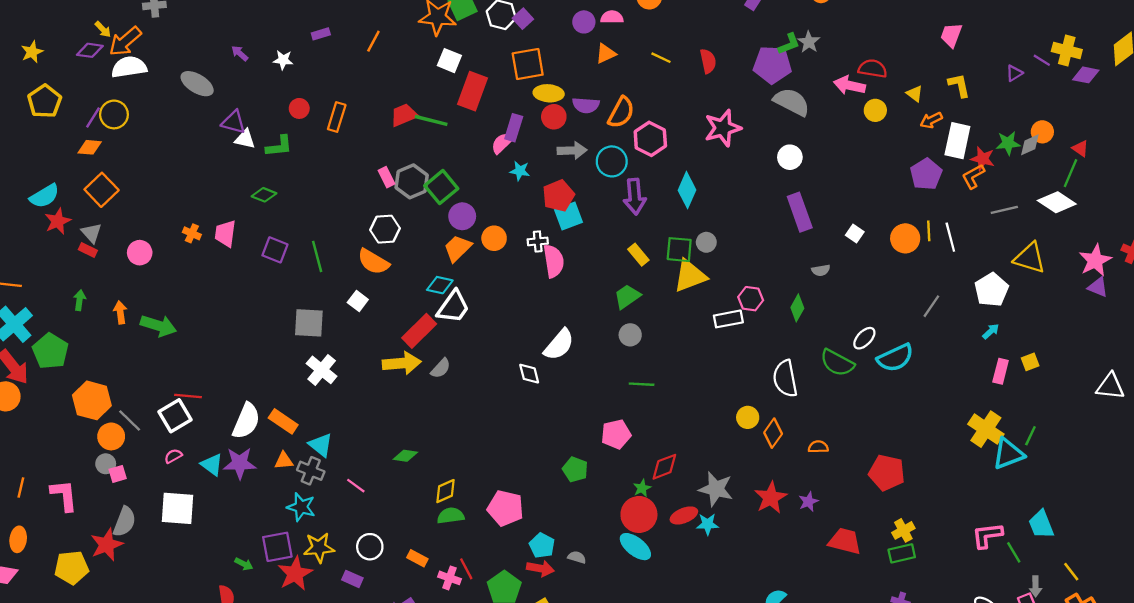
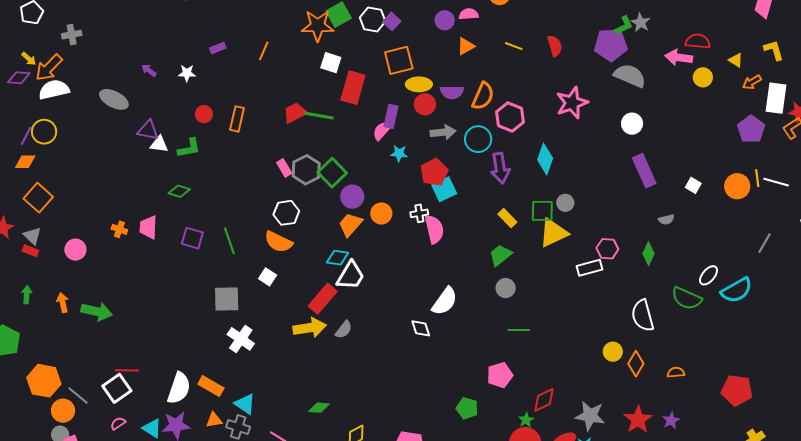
white line: (950, 237) -> (776, 182), turned -55

